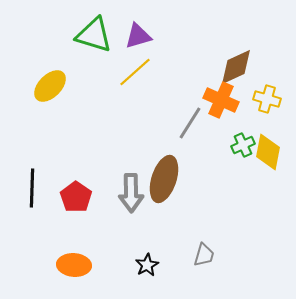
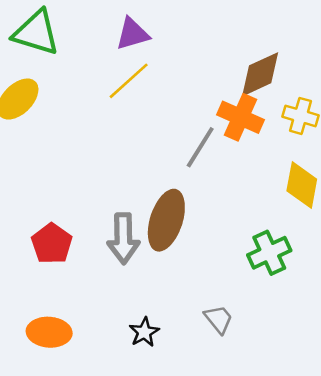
green triangle: (94, 35) -> (36, 33), moved
green cross: (243, 145) -> (269, 253), moved, size x1.4
gray trapezoid: (204, 255) -> (218, 319), turned -55

